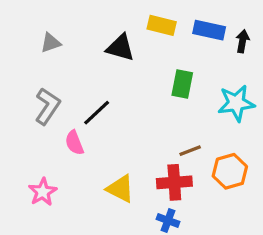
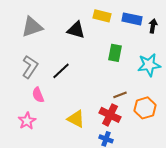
gray triangle: (51, 43) -> (32, 27), size x1.6
pink semicircle: (74, 143) -> (38, 95), moved
red cross: (174, 182) -> (110, 115), turned 30

